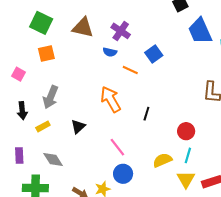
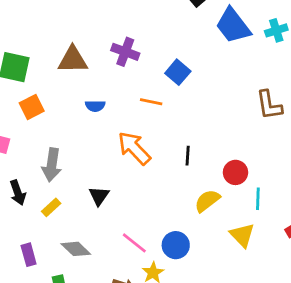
blue semicircle: (110, 52) -> (95, 106), moved
red circle: (186, 131) -> (235, 172), moved
pink line: (117, 147) -> (134, 243), moved
yellow semicircle: (162, 160) -> (207, 201), moved
yellow triangle: (186, 179) -> (242, 235), moved

